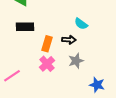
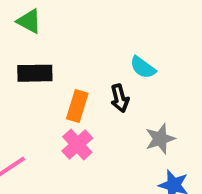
black arrow: (69, 40) -> (120, 98), turned 72
gray star: (76, 61) -> (160, 139), moved

